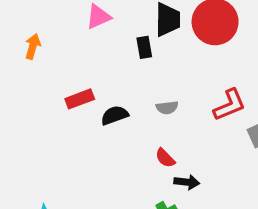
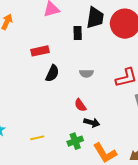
red rectangle: (80, 99) -> (40, 51), moved
black semicircle: (115, 115) -> (52, 73), turned 126

